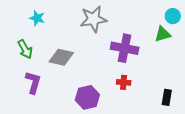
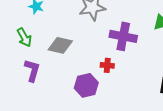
red cross: (124, 82) -> (107, 65), moved

